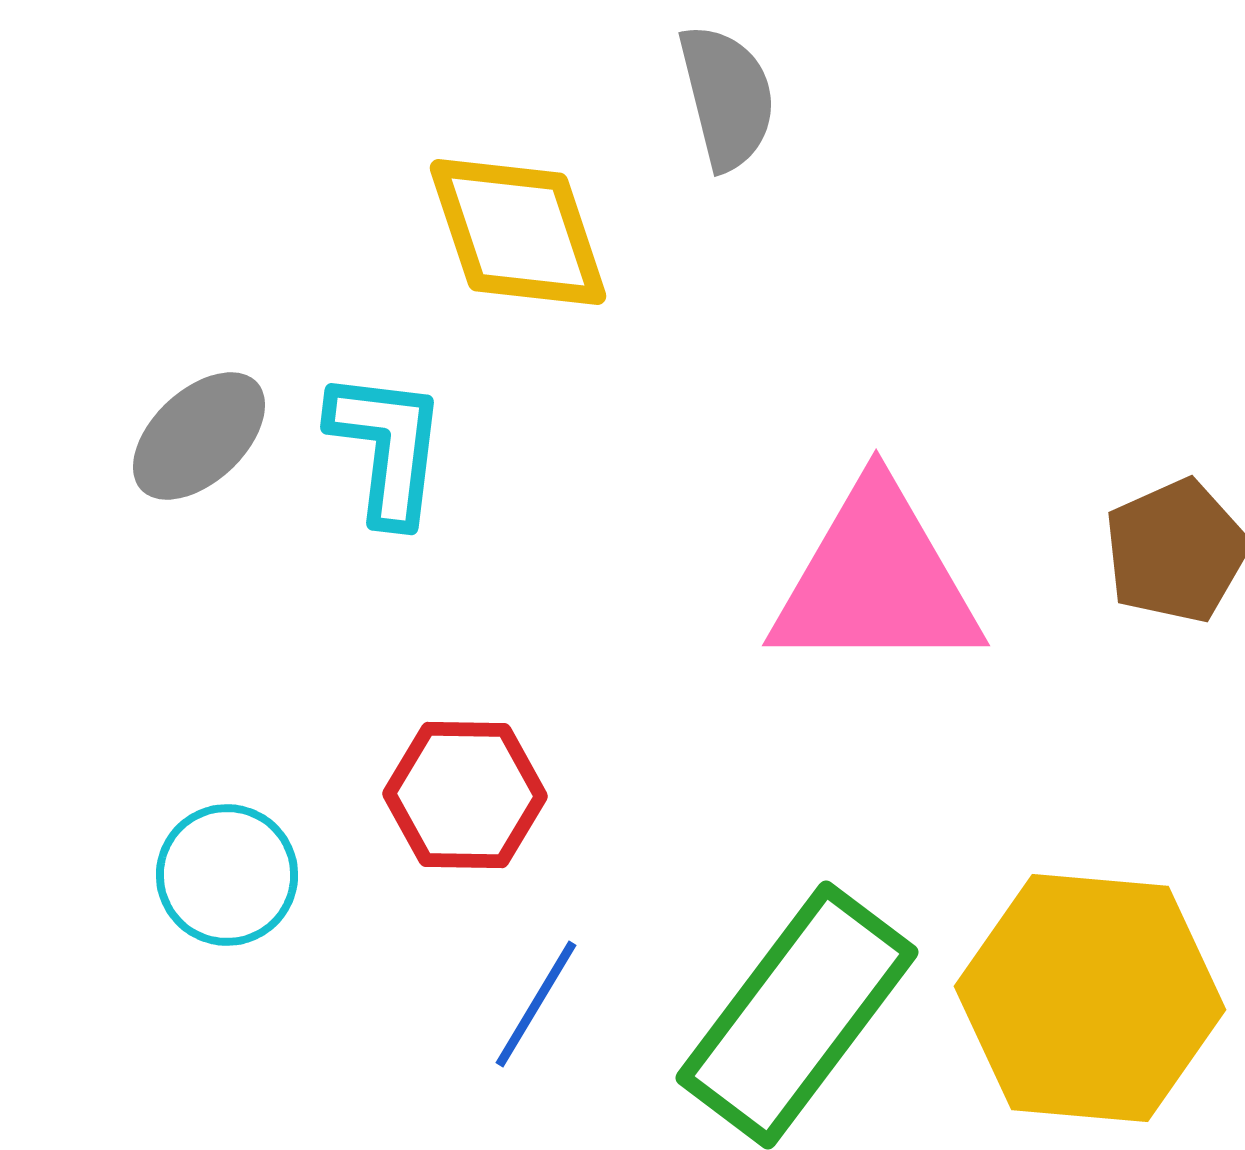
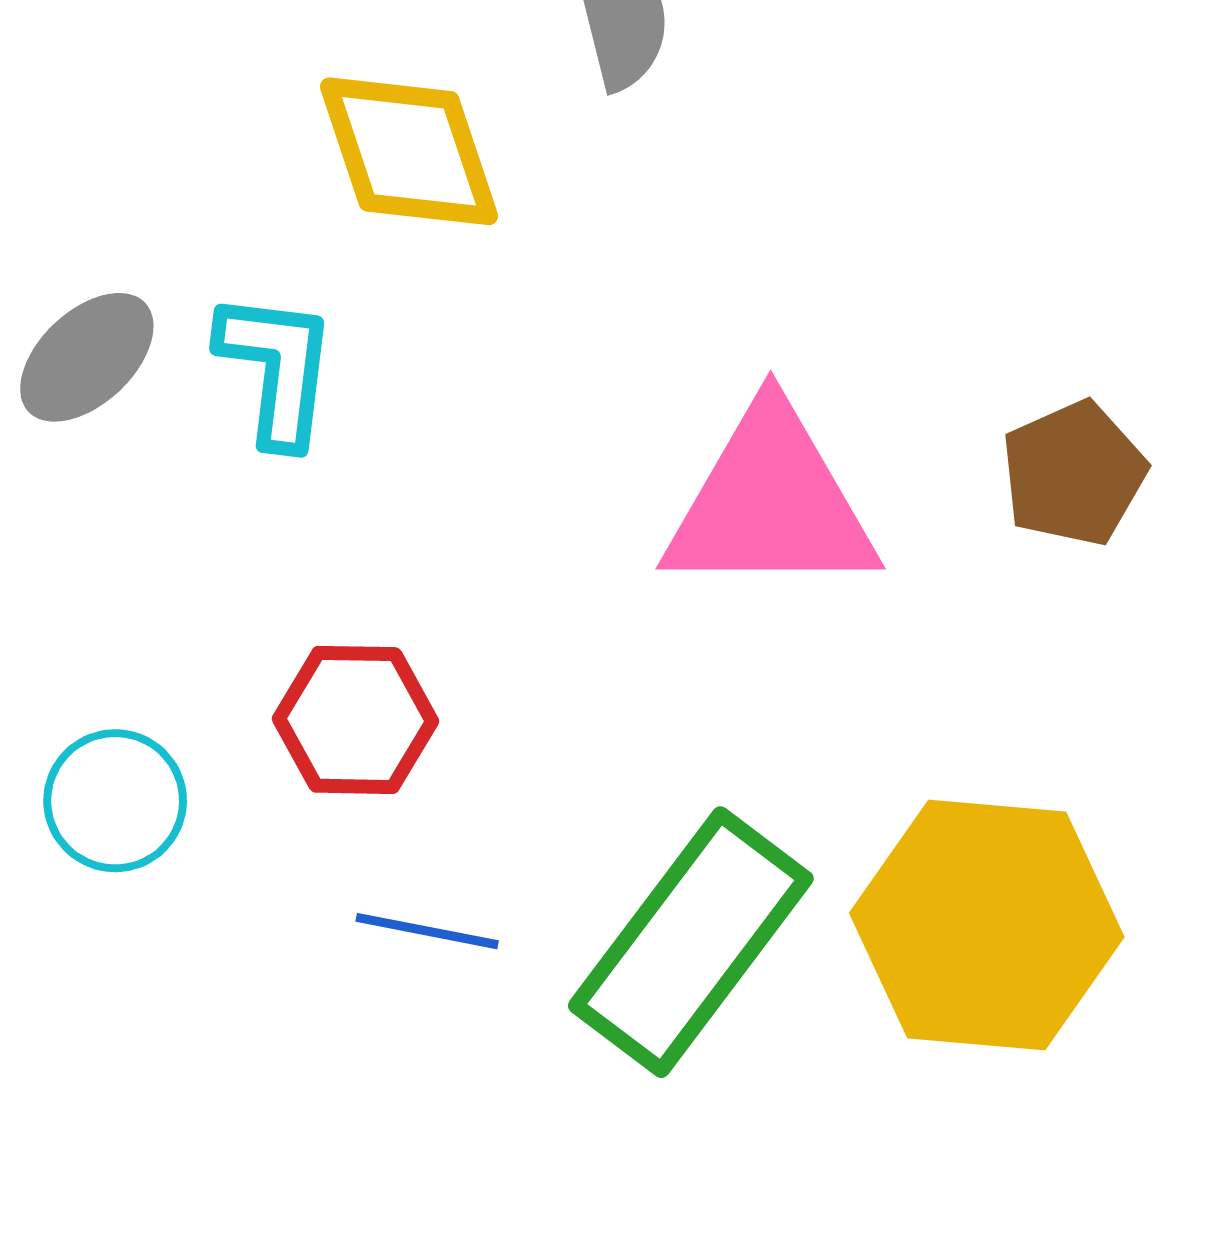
blue line: (536, 1004) -> (427, 931), turned 70

